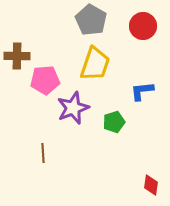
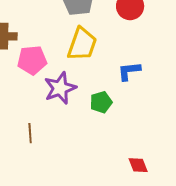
red diamond: (151, 185) -> (138, 165), turned -30

